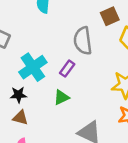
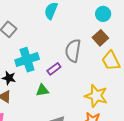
brown square: (110, 16) -> (100, 38), turned -35

